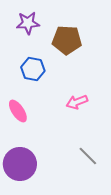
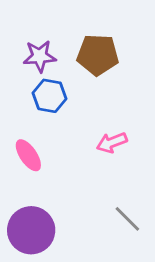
purple star: (28, 23) -> (40, 56), moved

